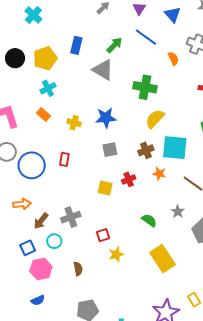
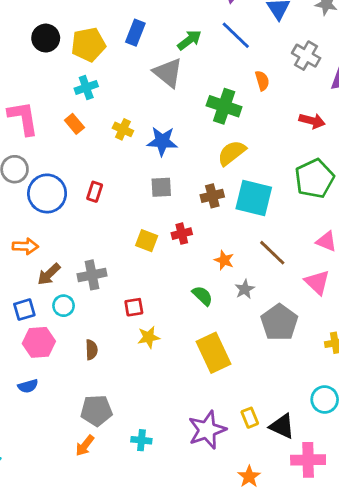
orange semicircle: (173, 59) -> (262, 81), moved
yellow cross: (74, 123) -> (123, 129), moved
orange star: (159, 174) -> (224, 260), moved

